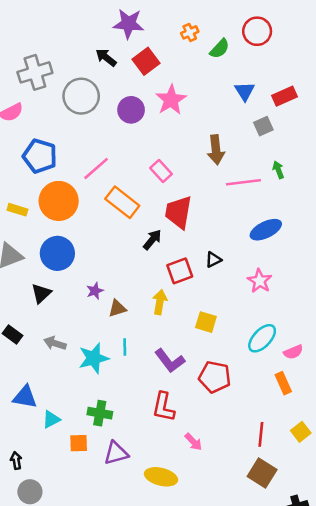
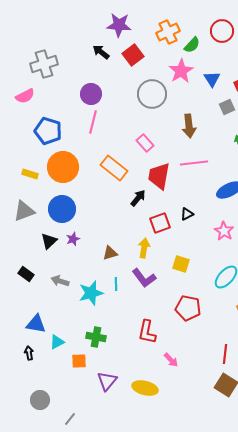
orange cross: (190, 32) -> (168, 32), size x1.6
gray circle: (81, 96) -> (152, 94), moved
pink star: (171, 100) -> (181, 71), moved
purple circle: (131, 110) -> (91, 94), moved
pink line: (96, 169) -> (93, 122), moved, turned -35
pink line: (243, 182) -> (194, 163), moved
purple star: (95, 291) -> (73, 239), moved
purple L-shape: (170, 361) -> (144, 278), moved
purple triangle: (116, 453) -> (107, 381), moved, turned -35
black arrow: (16, 461) -> (29, 353), moved

